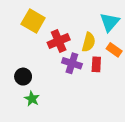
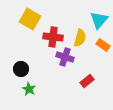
red cross: (59, 41) -> (53, 37), turned 30
red rectangle: (96, 64) -> (87, 81), moved, turned 48

